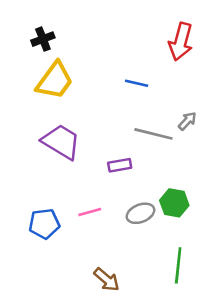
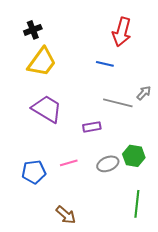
red arrow: (181, 42) -> (122, 32), moved
brown arrow: (107, 280) -> (66, 215), moved

